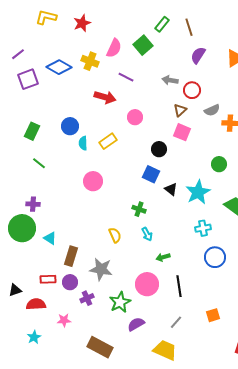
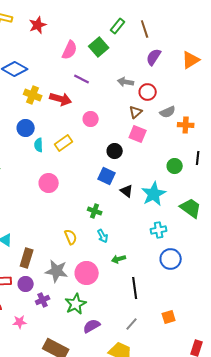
yellow cross: (90, 61) -> (33, 95), moved
pink circle: (147, 284) -> (87, 273), moved

